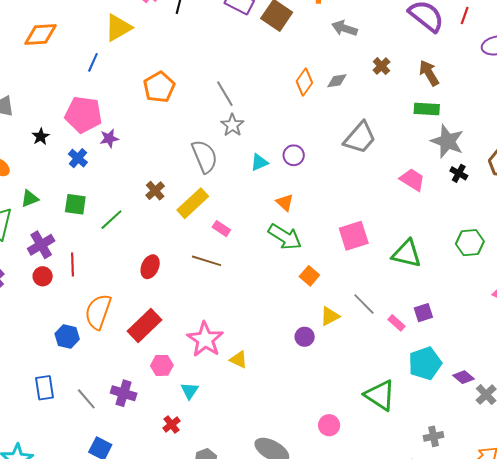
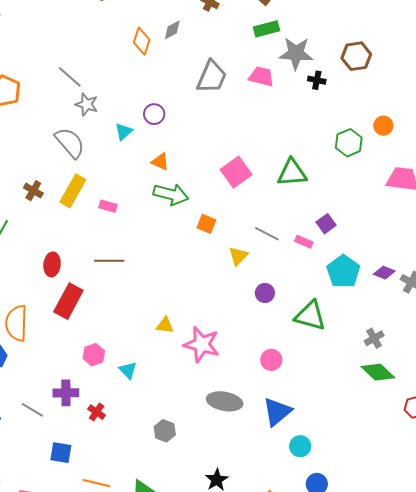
pink trapezoid: (412, 180) -> (261, 76), moved
brown line: (207, 261) -> (109, 261), moved
red rectangle: (145, 326) -> (68, 301), moved
purple circle: (305, 337) -> (265, 293), moved
pink star: (205, 339) -> (202, 344), moved
red cross: (172, 424) -> (97, 412), moved

